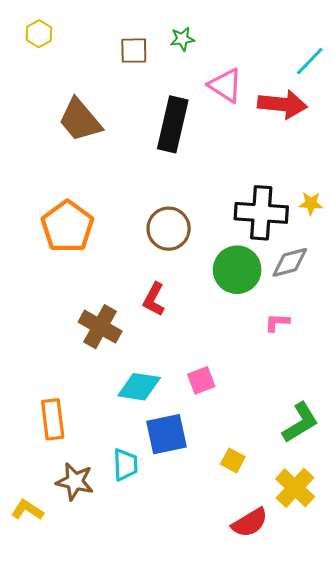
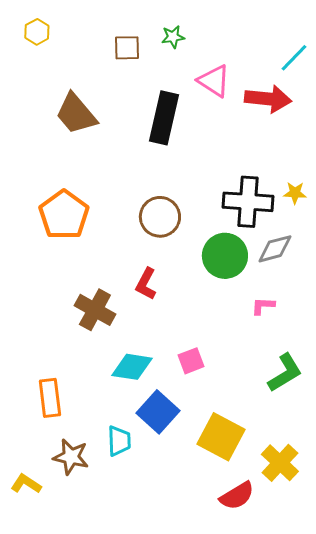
green L-shape: (300, 422) -> (285, 373), moved
blue square: (166, 434) -> (158, 412), turned -36
yellow square: (233, 460) -> (221, 437), size x2.0

